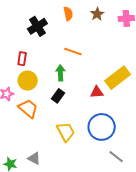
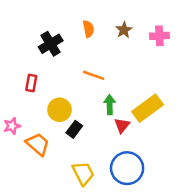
green arrow: (60, 73) -> (110, 105), moved
yellow circle: (28, 81) -> (59, 110), moved
red triangle: (97, 92) -> (122, 125), turned -48

